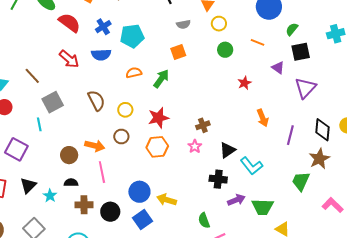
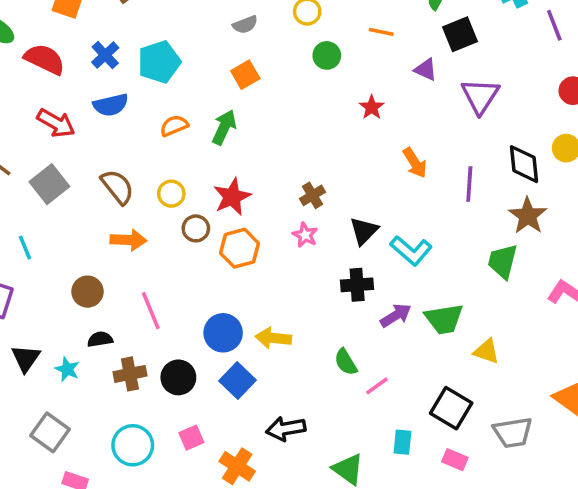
gray square: (53, 102) -> (49, 184), moved
brown circle: (121, 137) -> (196, 228), moved
orange arrow: (95, 146) -> (128, 240), moved

